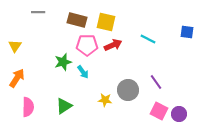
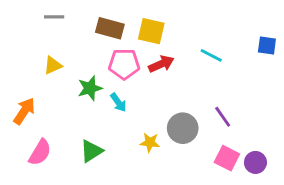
yellow triangle: (15, 46) -> (53, 65), moved, turned 32
pink semicircle: (28, 107) -> (40, 152), turned 30

